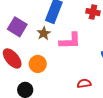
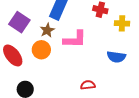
orange circle: (38, 64) -> (41, 50), moved

